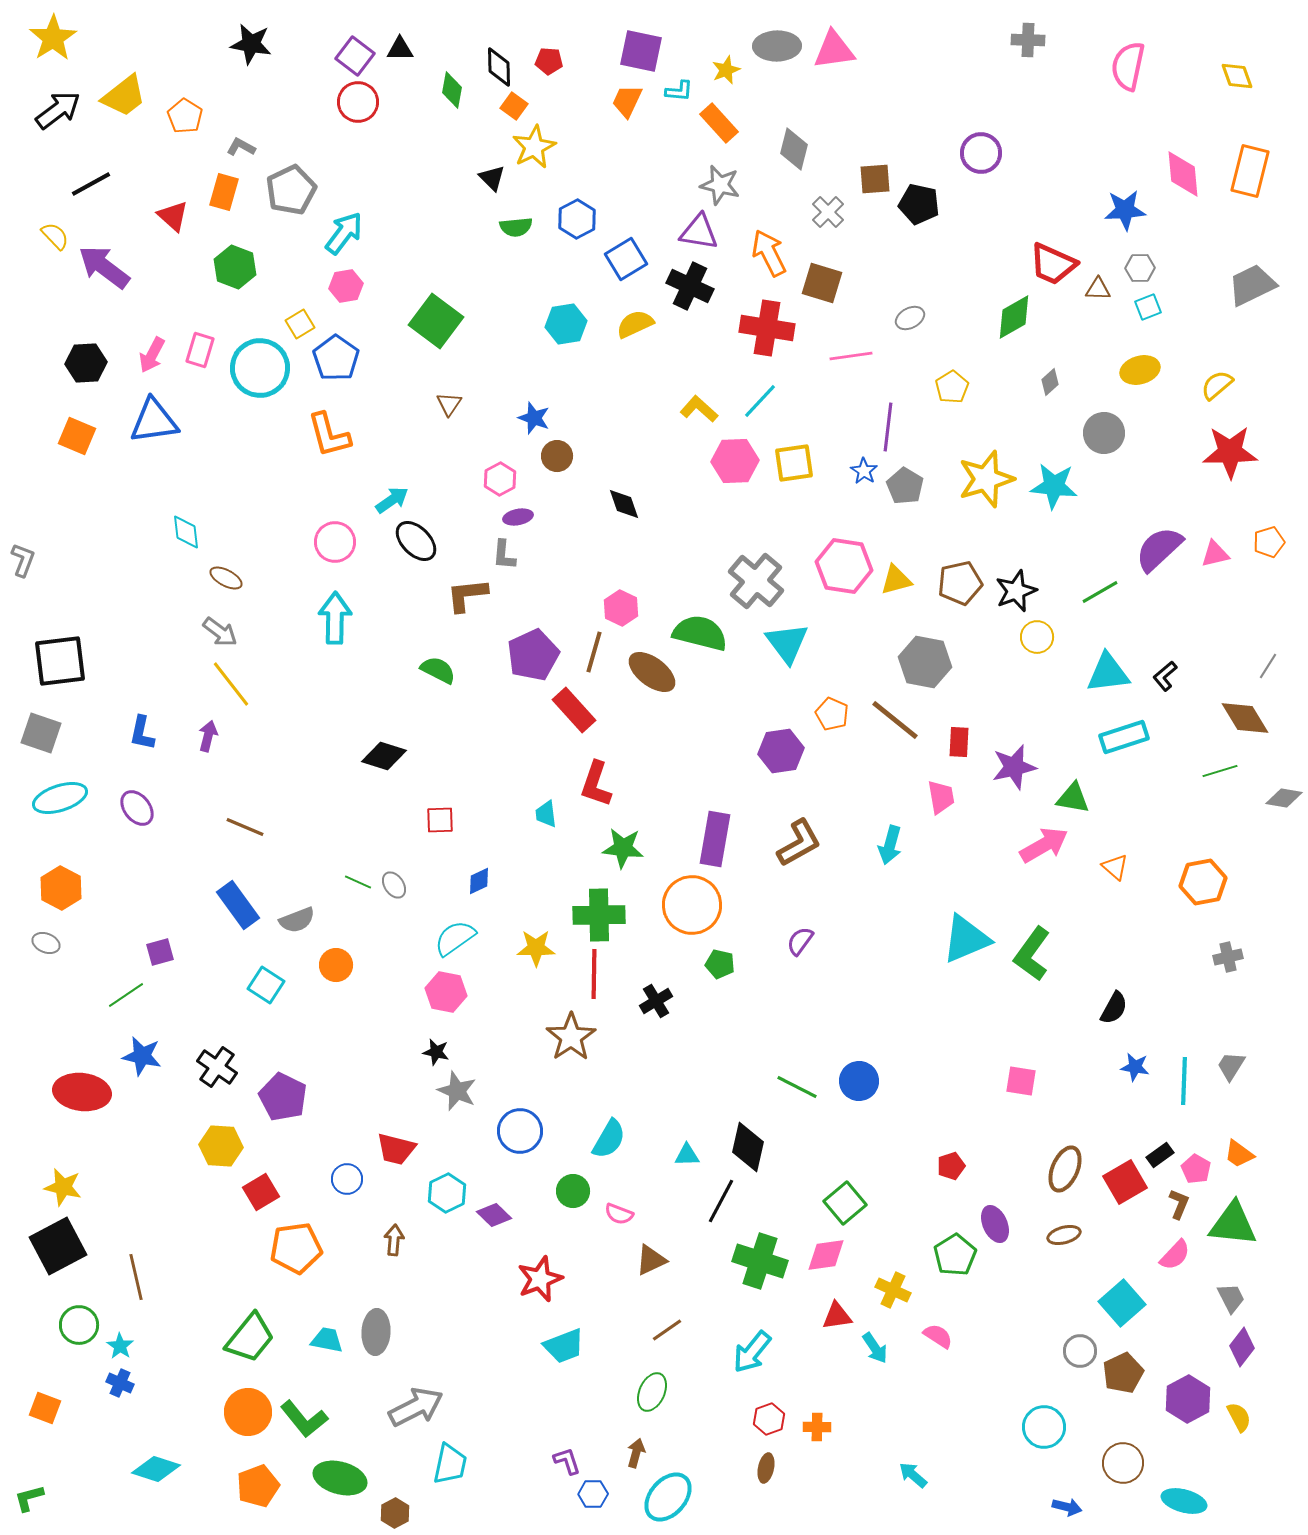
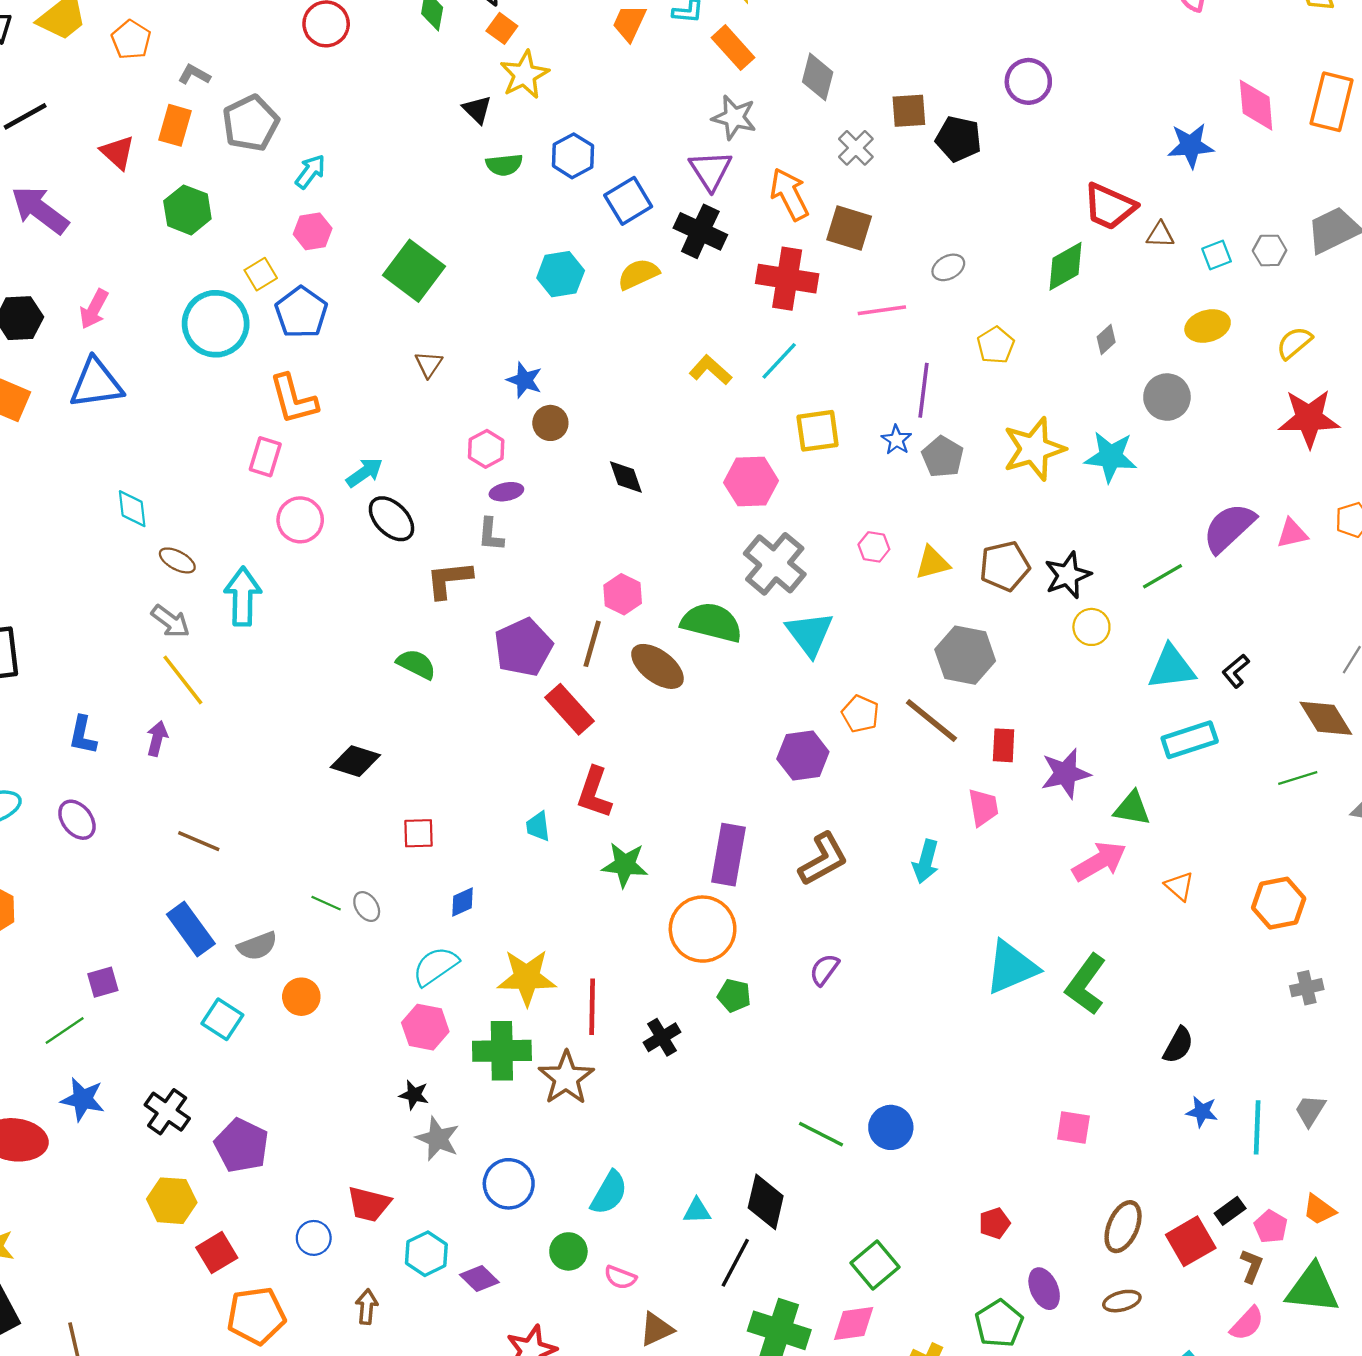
purple triangle: (699, 232) -> (710, 170), turned 48
cyan arrow: (344, 233) -> (310, 172), size x0.7
gray hexagon: (1140, 268) -> (1270, 250), moved
pink rectangle: (200, 350) -> (265, 457), moved
pink hexagon: (735, 461) -> (751, 482), moved
pink hexagon: (844, 566) -> (874, 547), size x0.5
cyan arrow: (335, 618) -> (243, 597), moved
green cross: (599, 915) -> (502, 1051), moved
yellow star: (536, 948) -> (527, 978), size x1.4

